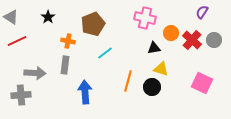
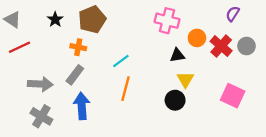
brown pentagon: (93, 24) -> (92, 20), moved
gray rectangle: (65, 65) -> (75, 75), turned 30
yellow triangle: (161, 69) -> (185, 79), turned 42
orange line: (128, 81) -> (126, 89), moved
blue arrow: (85, 92) -> (82, 106), moved
gray cross: (21, 95) -> (41, 116), moved, turned 36

